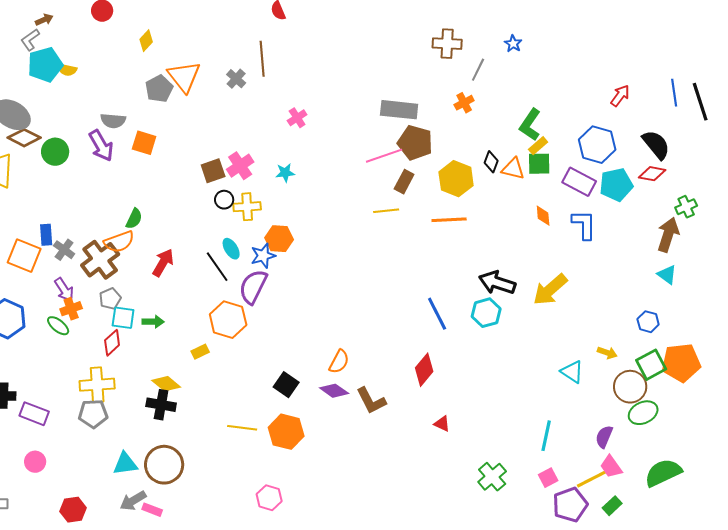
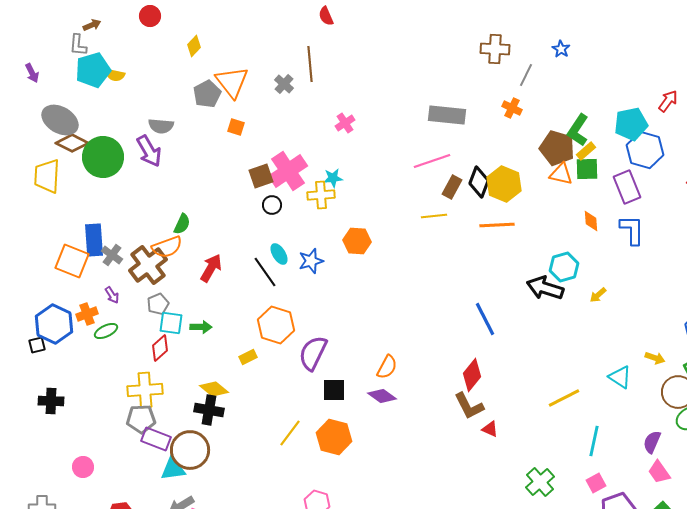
gray L-shape: (30, 40) -> (78, 45), turned -50
orange cross: (464, 103) -> (512, 108), turned -36
orange square: (144, 143) -> (236, 127), moved, size x0.7
brown pentagon: (415, 143) -> (557, 148), moved
green circle: (55, 152) -> (103, 157), size x1.5
black diamond: (491, 162) -> (479, 182), moved, size x1.4
pink cross: (240, 166) -> (288, 171), size x1.4
purple rectangle: (579, 182) -> (627, 187), turned 40
cyan pentagon: (616, 185) -> (631, 124), moved
yellow cross: (247, 207) -> (321, 195), moved
blue rectangle: (46, 235) -> (94, 240), size x1.5
orange hexagon: (279, 239) -> (357, 241), moved
purple semicircle: (253, 287) -> (313, 353), moved
purple arrow: (64, 290) -> (112, 295), size x0.7
yellow arrow: (550, 290) -> (598, 295), size x0.5
orange cross: (71, 309) -> (87, 314), moved
cyan hexagon: (486, 313) -> (564, 267), moved
green ellipse: (58, 326) -> (106, 331), turned -65
black square: (286, 385) -> (334, 390), turned -35
brown L-shape: (371, 401) -> (469, 406), moved
purple rectangle: (34, 414) -> (156, 439), moved
yellow line: (242, 428) -> (290, 433), turned -60
brown circle: (164, 465) -> (190, 450), moved
yellow line: (592, 479) -> (564, 398), moved

